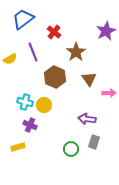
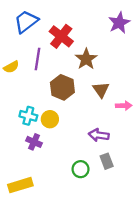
purple star: (106, 31) -> (119, 23), moved
red cross: (54, 32) -> (61, 36), size x1.5
purple line: (33, 52) -> (37, 59), turned 30
gray rectangle: (94, 142) -> (107, 161), turned -40
yellow rectangle: (18, 147) -> (20, 185), moved, size x1.5

